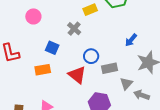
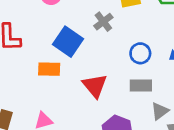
blue square: (52, 48) -> (68, 42), size x1.5
blue circle: (91, 56) -> (140, 53), moved

